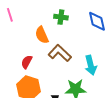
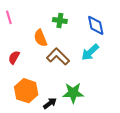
red semicircle: (27, 62) -> (14, 57), moved
cyan arrow: (91, 65) -> (90, 52), moved, turned 60

